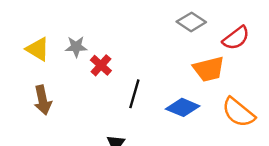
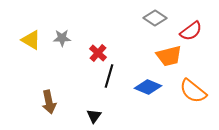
red cross: (101, 65) -> (98, 53), moved
brown arrow: (43, 100) -> (49, 102), moved

